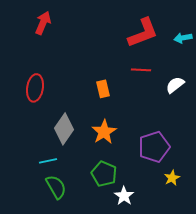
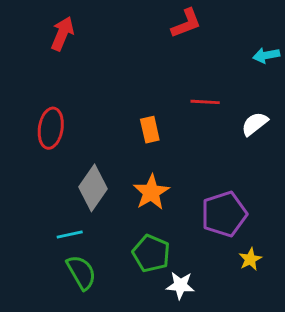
red L-shape: (143, 33) -> (186, 23), moved, size x0.7
white star: (124, 196) -> (180, 285), turned -30

